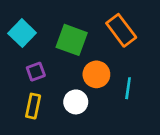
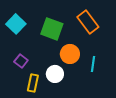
purple square: (36, 72) -> (21, 61), moved, turned -32
yellow rectangle: (33, 106) -> (33, 83), moved

